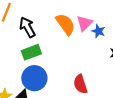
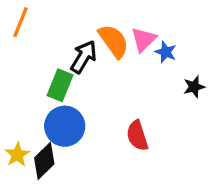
black arrow: (27, 27) -> (84, 57), moved, turned 60
green rectangle: (31, 52) -> (60, 85), turned -48

